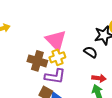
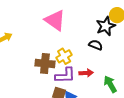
pink triangle: (56, 40) -> (55, 20), moved
red arrow: (99, 78) -> (86, 73), moved

